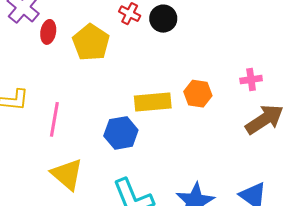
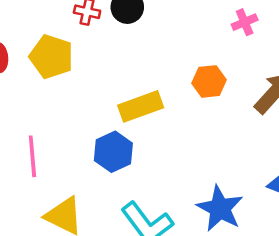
pink cross: (251, 80) -> (245, 22), moved
orange hexagon: (198, 94) -> (209, 81), moved

